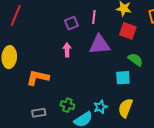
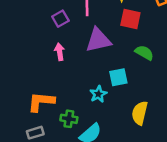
orange L-shape: (38, 78) -> (41, 102), moved
cyan square: (123, 78) -> (118, 77), moved
cyan star: (100, 107) -> (98, 94), moved

